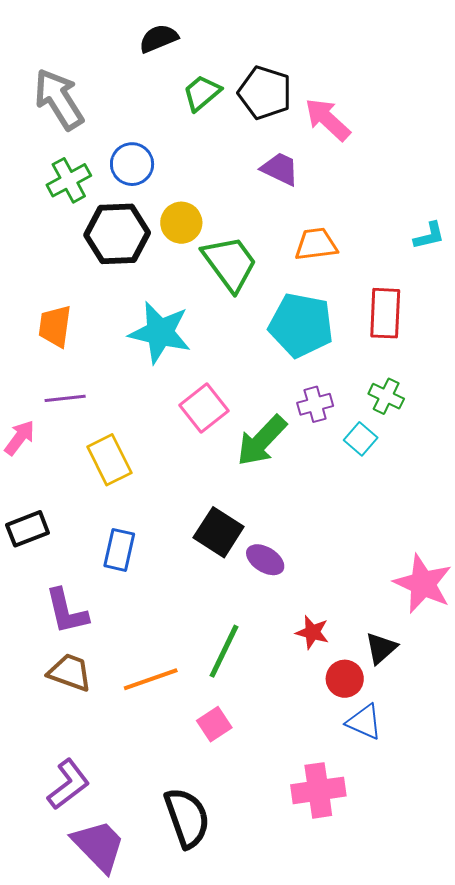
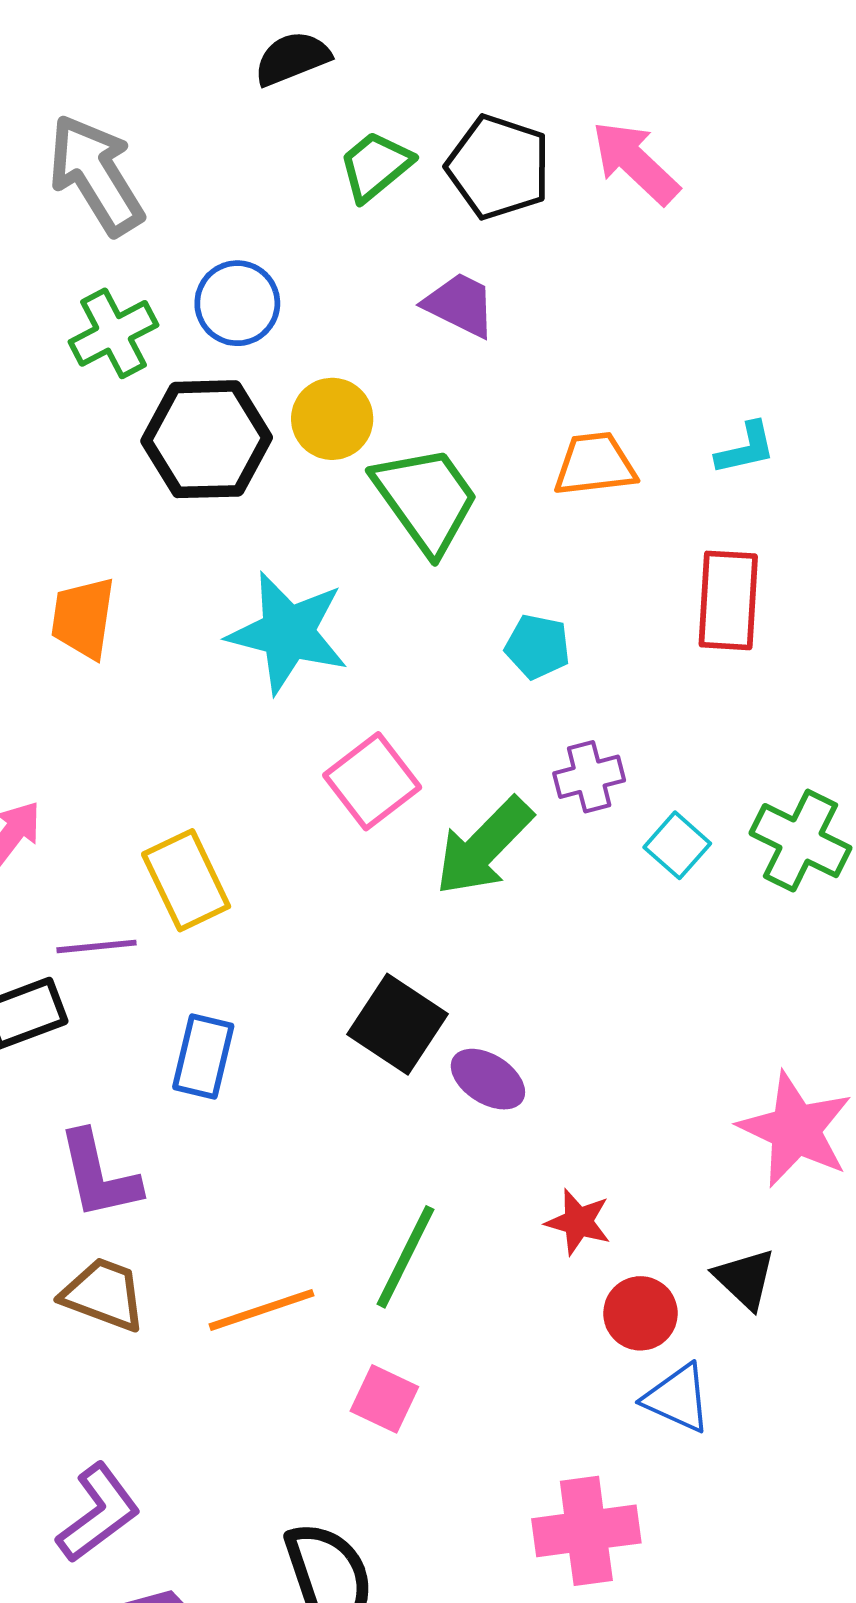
pink arrow: (328, 119) -> (635, 162), moved
purple trapezoid: (280, 169) -> (460, 305), moved
cyan L-shape: (429, 236) -> (746, 448), moved
cyan pentagon: (301, 325) -> (538, 647), moved, size x0.5
green cross: (386, 396) -> (801, 841), moved, size x1.4
purple line: (65, 398) -> (97, 946), moved
black triangle: (381, 648) -> (745, 1279), moved, turned -36
pink square: (214, 724) -> (384, 1399), turned -32

